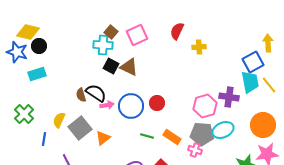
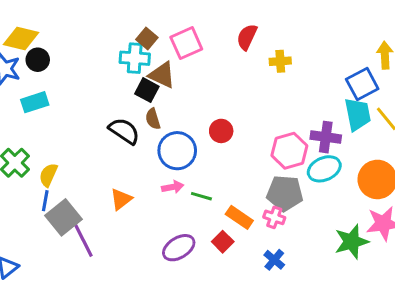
brown triangle: (129, 67) -> (162, 75), moved
brown semicircle: (81, 95) -> (153, 119), moved
red circle: (157, 103) -> (221, 131), moved
pink arrow: (107, 105) -> (173, 187), moved
yellow semicircle: (59, 120) -> (48, 175), moved
gray square: (80, 128) -> (63, 217), moved
cyan ellipse: (223, 130) -> (324, 169), moved
orange rectangle: (172, 137) -> (239, 217), moved
orange triangle: (103, 138) -> (121, 199), moved

